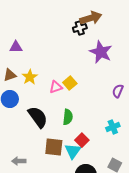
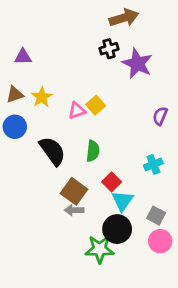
black cross: (80, 28) -> (109, 49), moved
brown square: (54, 147) -> (74, 191), turned 30
cyan triangle: (73, 151) -> (122, 201), moved
gray arrow: (19, 161) -> (74, 210), moved

